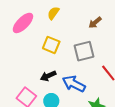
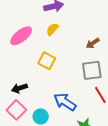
gray square: (84, 51) -> (92, 70), moved
black arrow: (48, 76) -> (19, 88), moved

